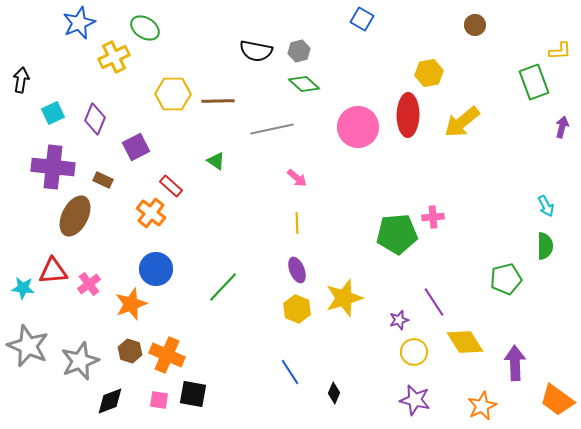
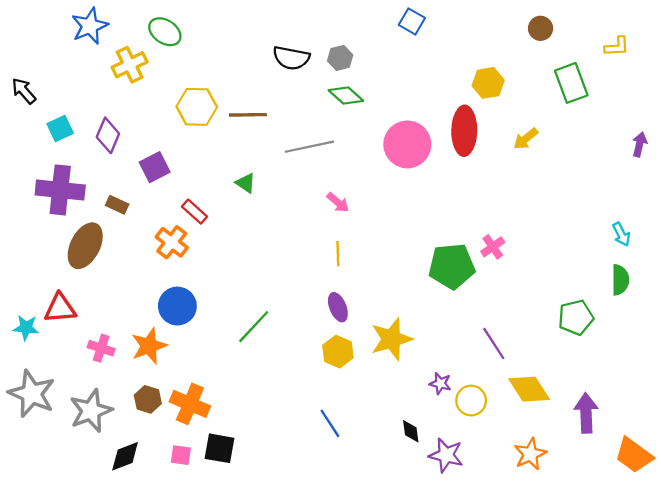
yellow L-shape: (560, 51) -> (617, 47), moved
black arrow: (21, 80) -> (24, 91), turned -50
green rectangle: (534, 82) -> (571, 83), moved
yellow arrow: (462, 122) -> (526, 139), size x0.6
pink cross: (433, 217) -> (493, 247), turned -30
pink cross: (89, 284) -> (101, 348), moved, turned -35
purple star: (399, 320) -> (440, 383), moved, turned 30
black diamond: (334, 393) -> (411, 431), moved, turned -30
purple star: (415, 400) -> (446, 455), moved
orange star: (482, 406) -> (530, 454), moved

